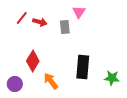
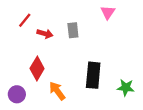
pink triangle: (79, 12) -> (108, 12), moved
red arrow: (40, 22) -> (45, 34), moved

